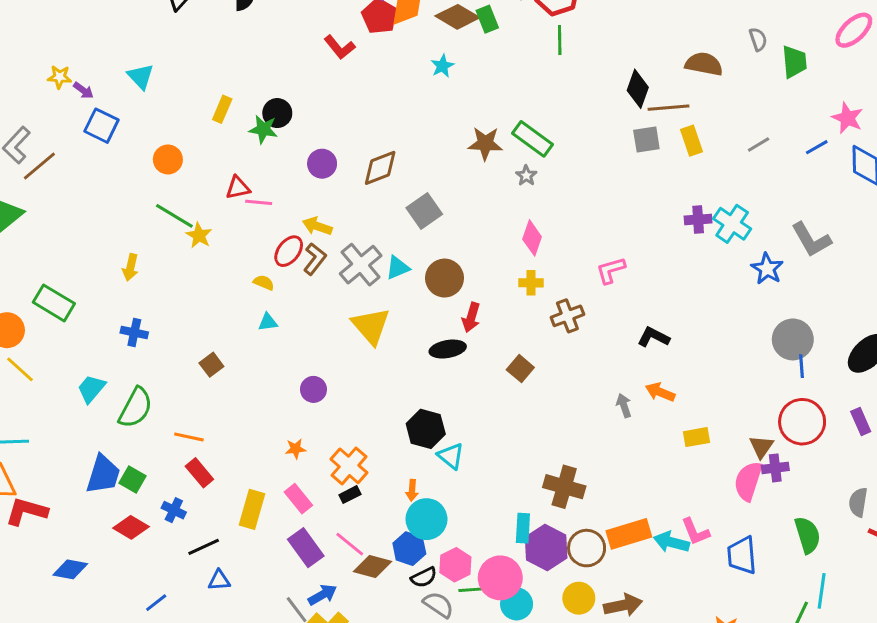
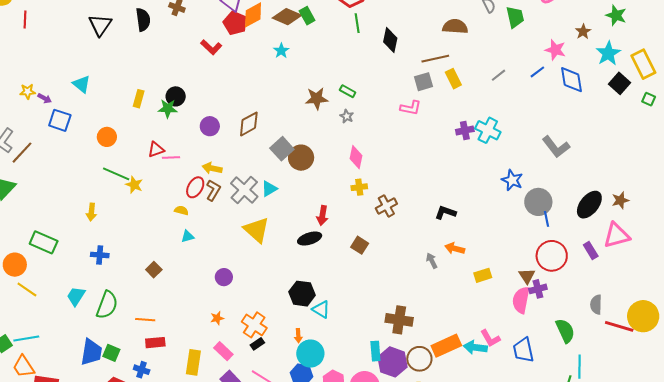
black diamond: (638, 89) -> (390, 40), moved
green rectangle: (532, 139) -> (348, 91), size x0.6
gray L-shape: (811, 240) -> (556, 147), moved
blue star: (767, 269) -> (512, 180), moved
pink L-shape: (611, 270) -> (411, 108), moved, turned -145
brown circle: (444, 278) -> (301, 158), moved
red rectangle: (199, 473) -> (155, 343), turned -48

